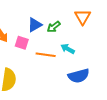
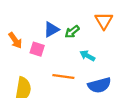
orange line: (46, 55) -> (63, 76), moved

